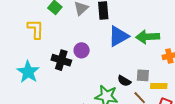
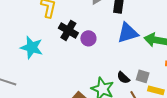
black cross: (61, 60) -> (68, 30), moved
cyan star: (28, 72) -> (32, 47), turned -30

